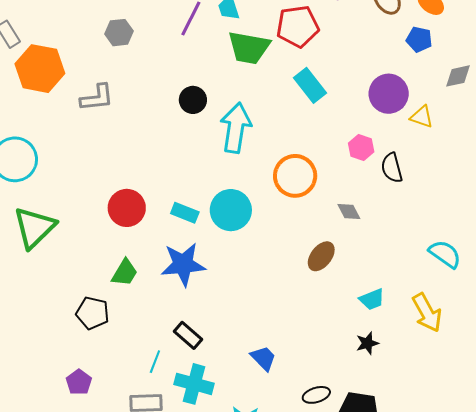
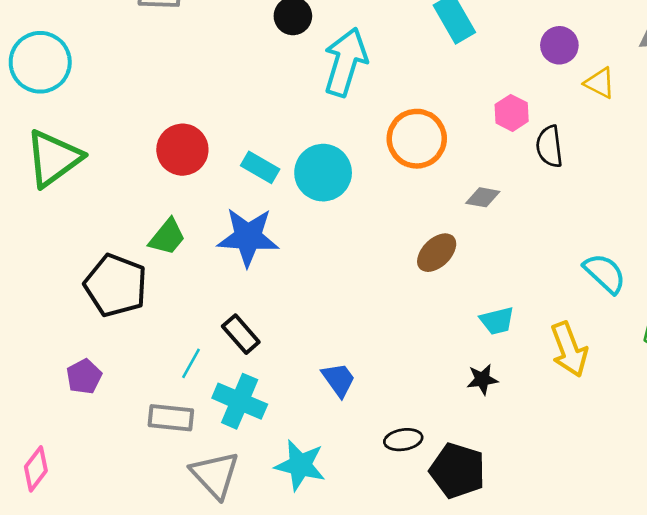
purple circle: (389, 94) -> (559, 45), size x0.7
gray diamond: (349, 211) -> (483, 197), turned -60
black pentagon: (92, 313) -> (116, 285), size x1.4

